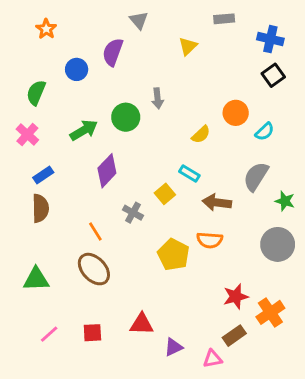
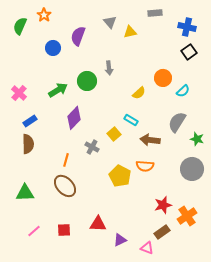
gray triangle: (139, 20) -> (110, 22), moved
orange star: (46, 29) -> (44, 15), moved
yellow triangle: (188, 46) -> (130, 32), turned 32
green semicircle: (36, 93) -> (20, 26), moved
orange line: (95, 231) -> (66, 160), turned 48
pink triangle: (213, 359) -> (147, 248), turned 32

